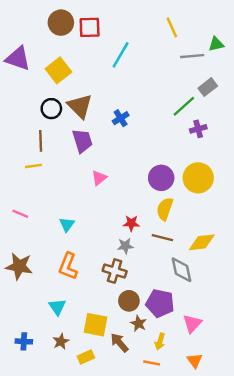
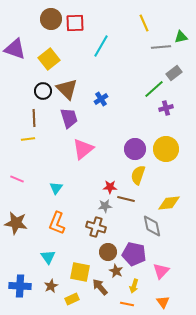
pink triangle: (99, 178) -> (83, 149), size x1.6
brown line: (162, 238) -> (126, 199), moved
blue cross: (24, 341) -> (20, 286), size x1.5

